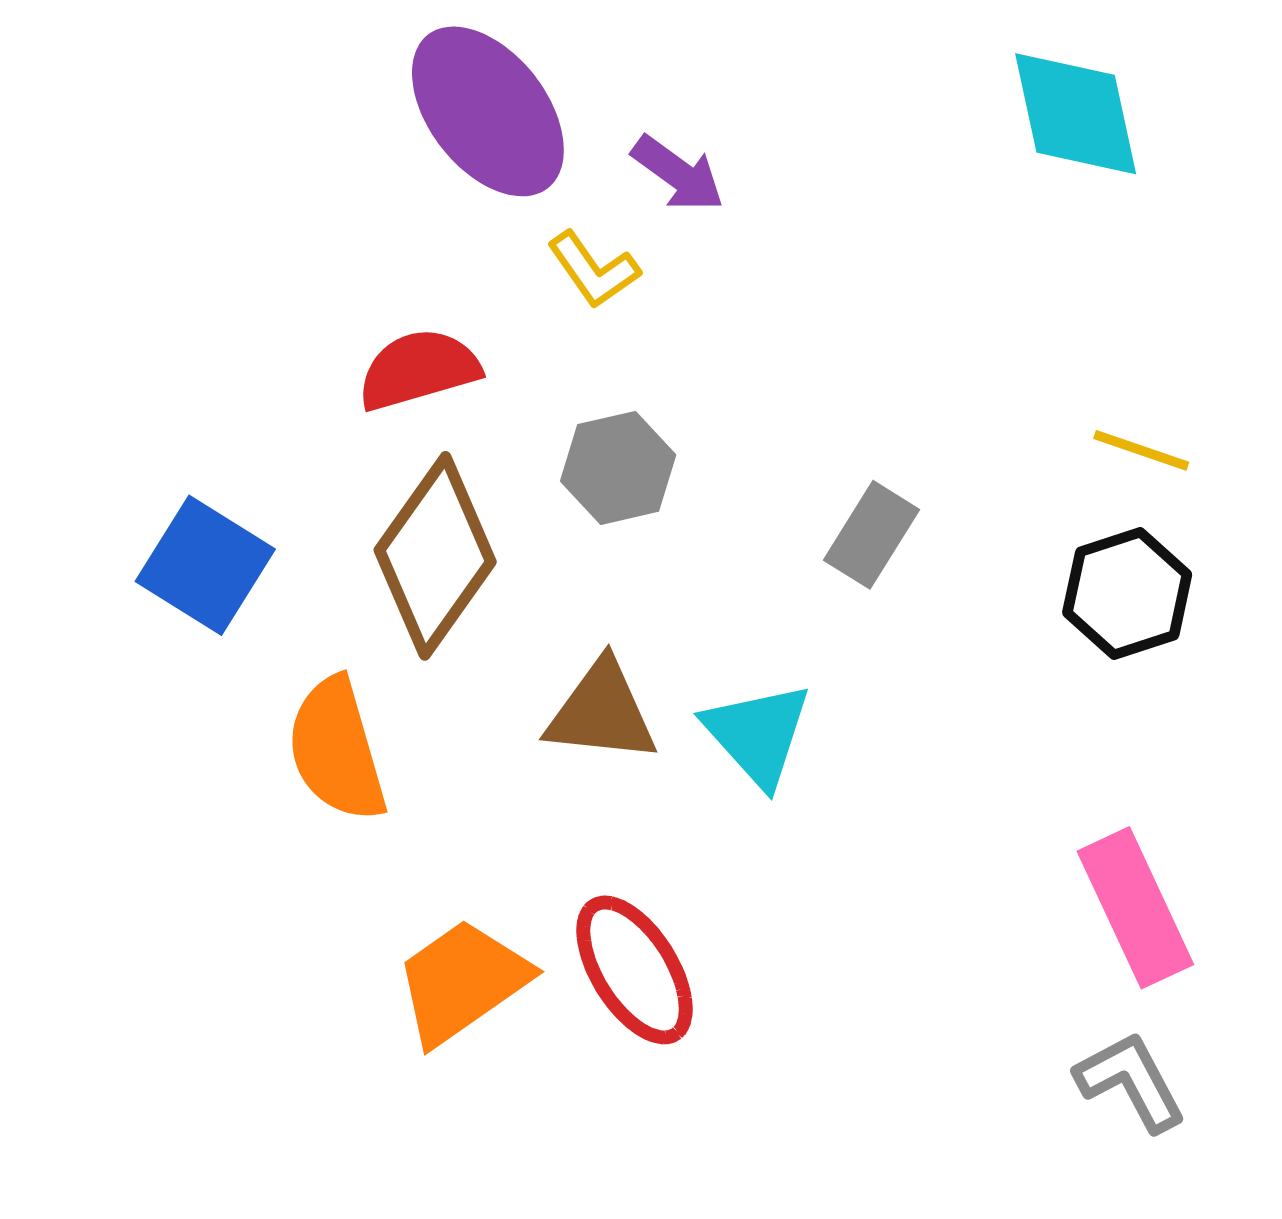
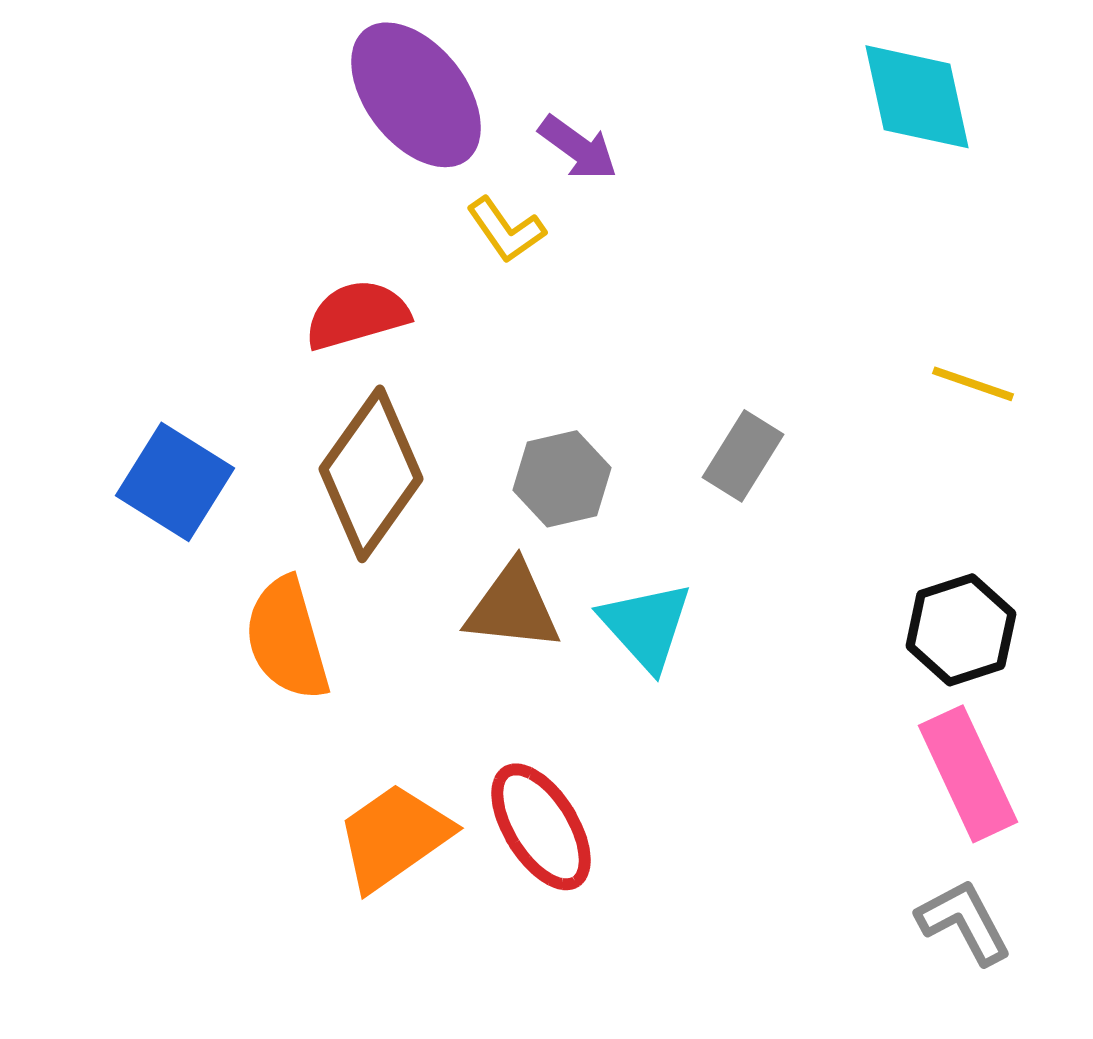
gray hexagon: (618, 468) -> (562, 479), moved
black hexagon: (1127, 593) -> (961, 630), moved

